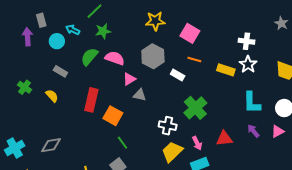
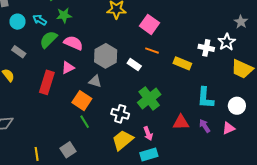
cyan arrow: (73, 30) -> (40, 20), moved
white cross: (246, 41) -> (206, 48), moved
gray hexagon: (153, 56) -> (106, 56), moved
white star: (248, 64) -> (227, 42), moved
pink triangle: (129, 79) -> (68, 68), moved
orange square: (113, 116) -> (82, 101), moved
red triangle: (224, 139) -> (181, 122), moved
green line: (122, 143) -> (85, 122), moved

